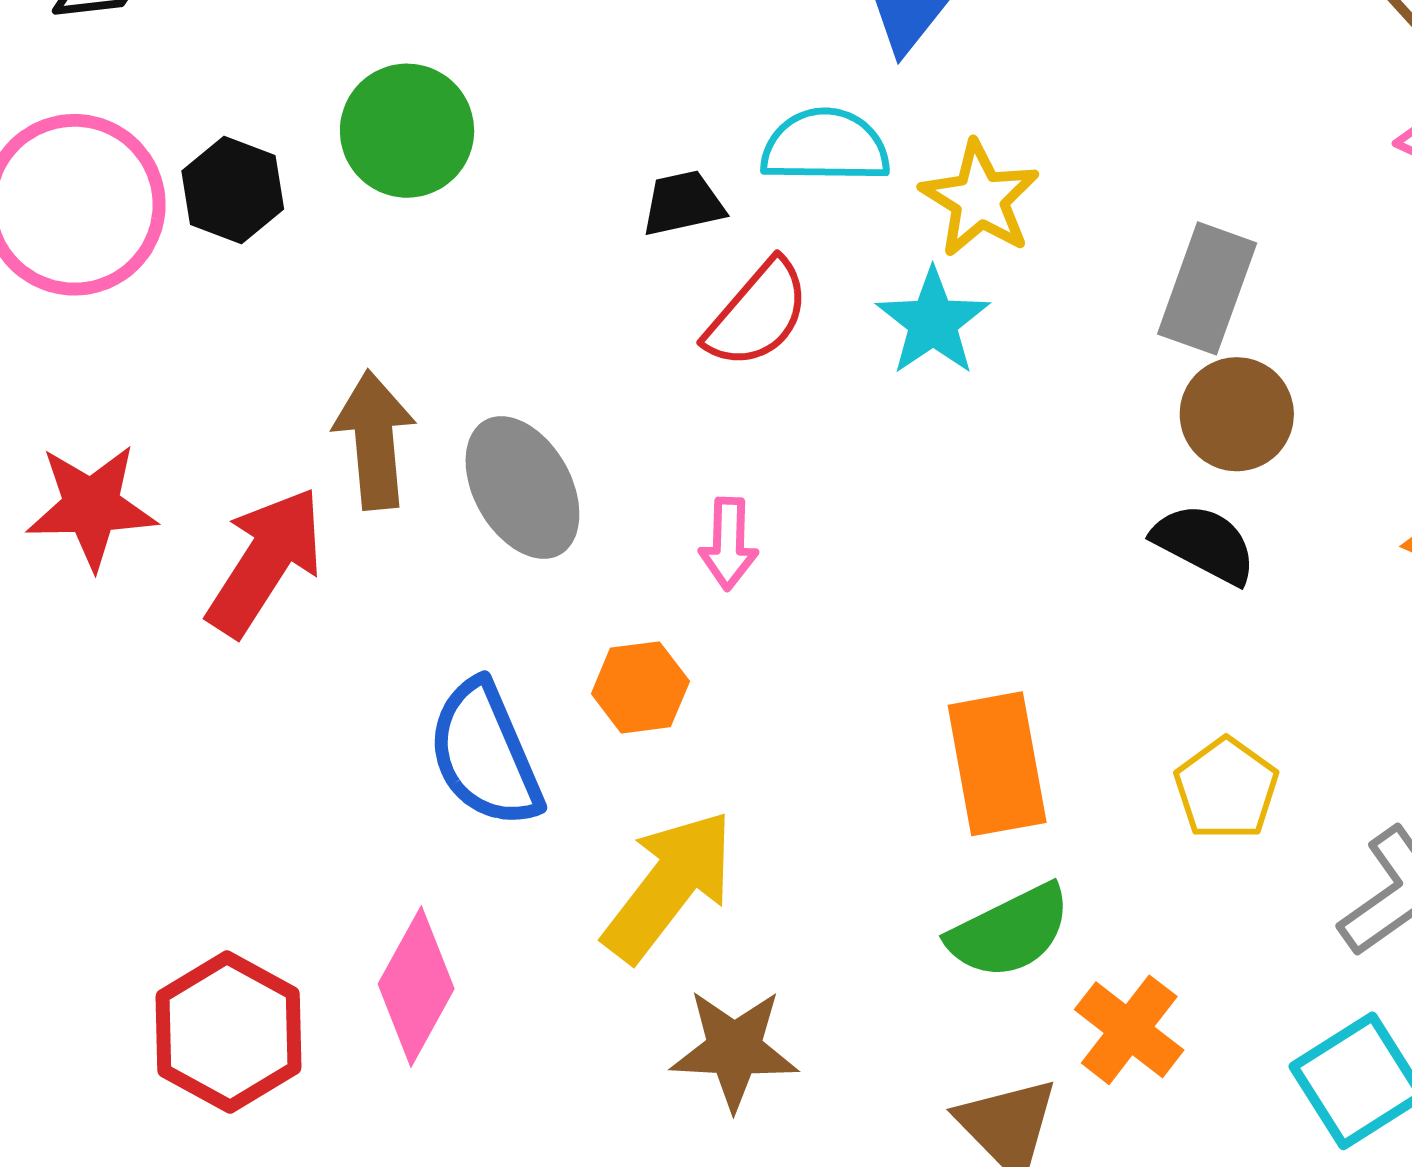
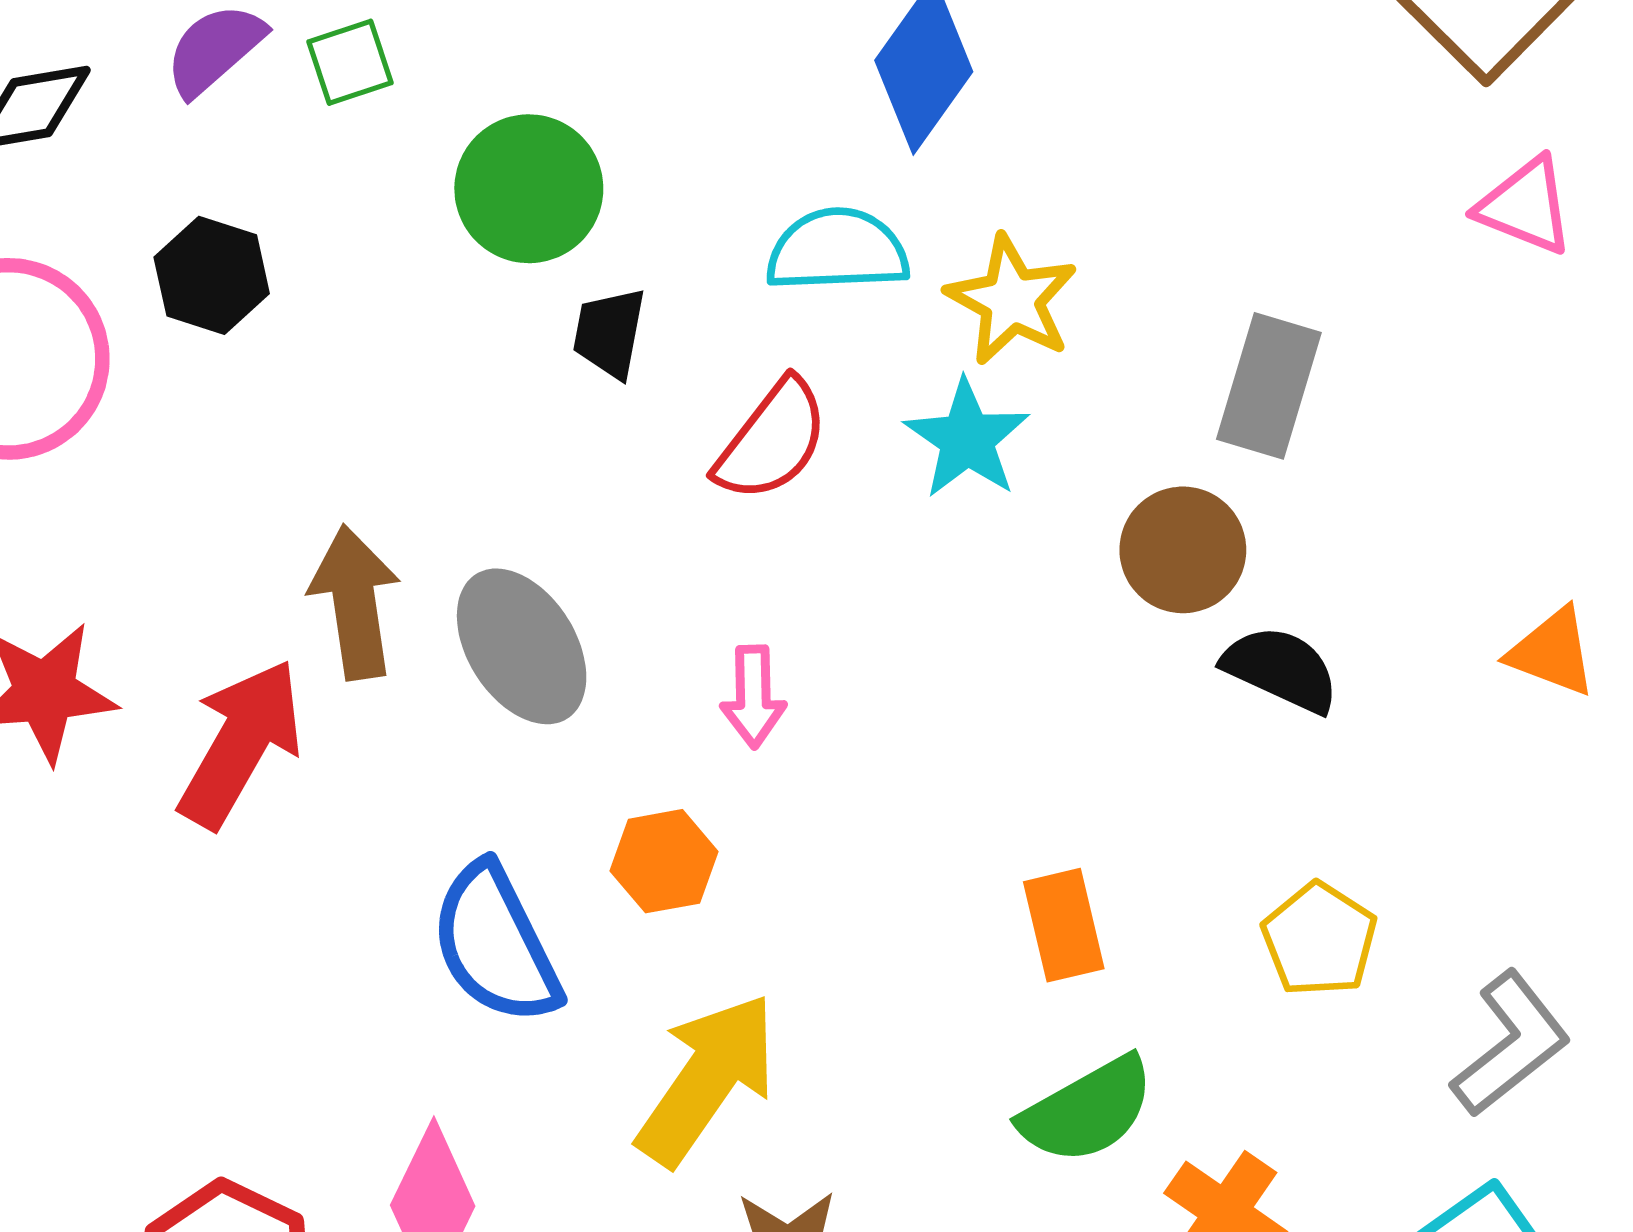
green circle: (407, 131) -> (529, 189), moved
black hexagon: (233, 190) -> (212, 275), moved
black trapezoid: (683, 203) -> (609, 333), moved, turned -64
brown circle: (1237, 414) -> (1183, 550), moved
orange rectangle: (997, 764) -> (1064, 925), size x0.7

